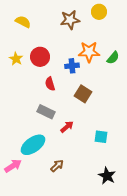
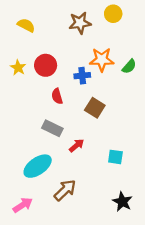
pink arrow: (13, 166) -> (23, 205), moved
brown arrow: (57, 166) -> (65, 190), size x1.5

